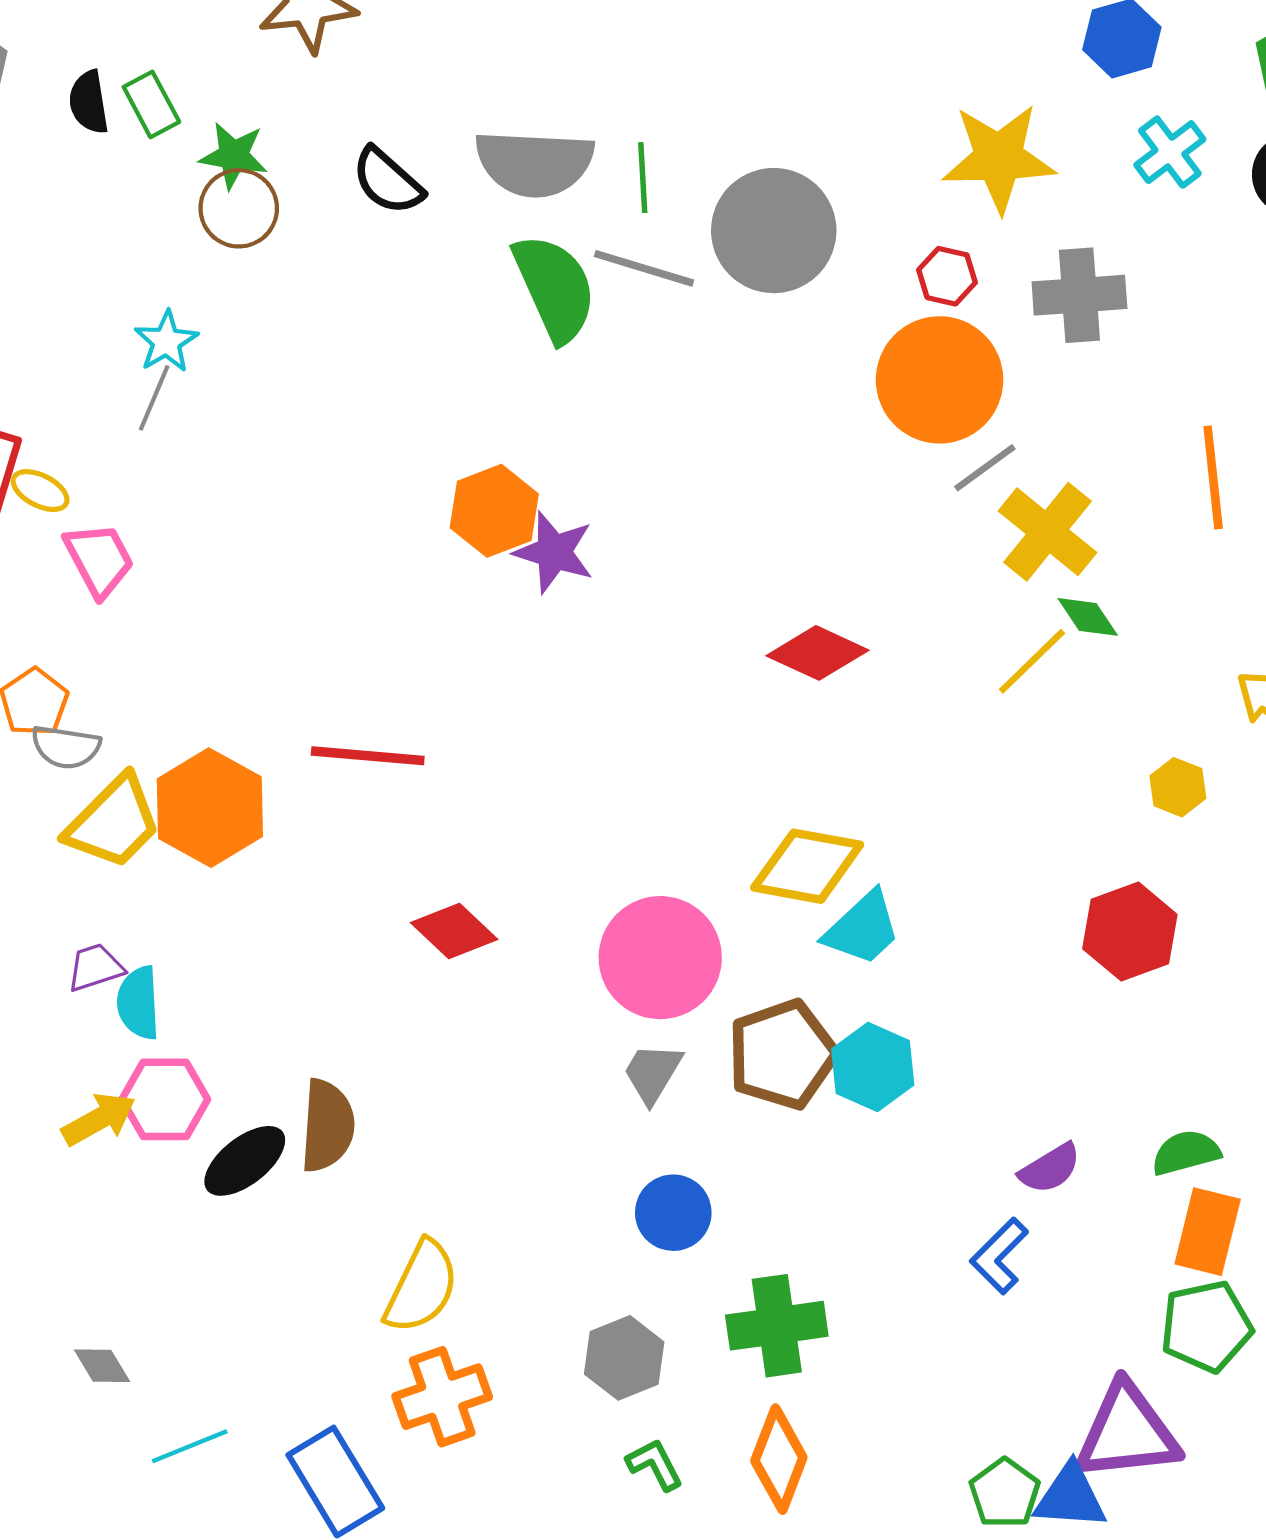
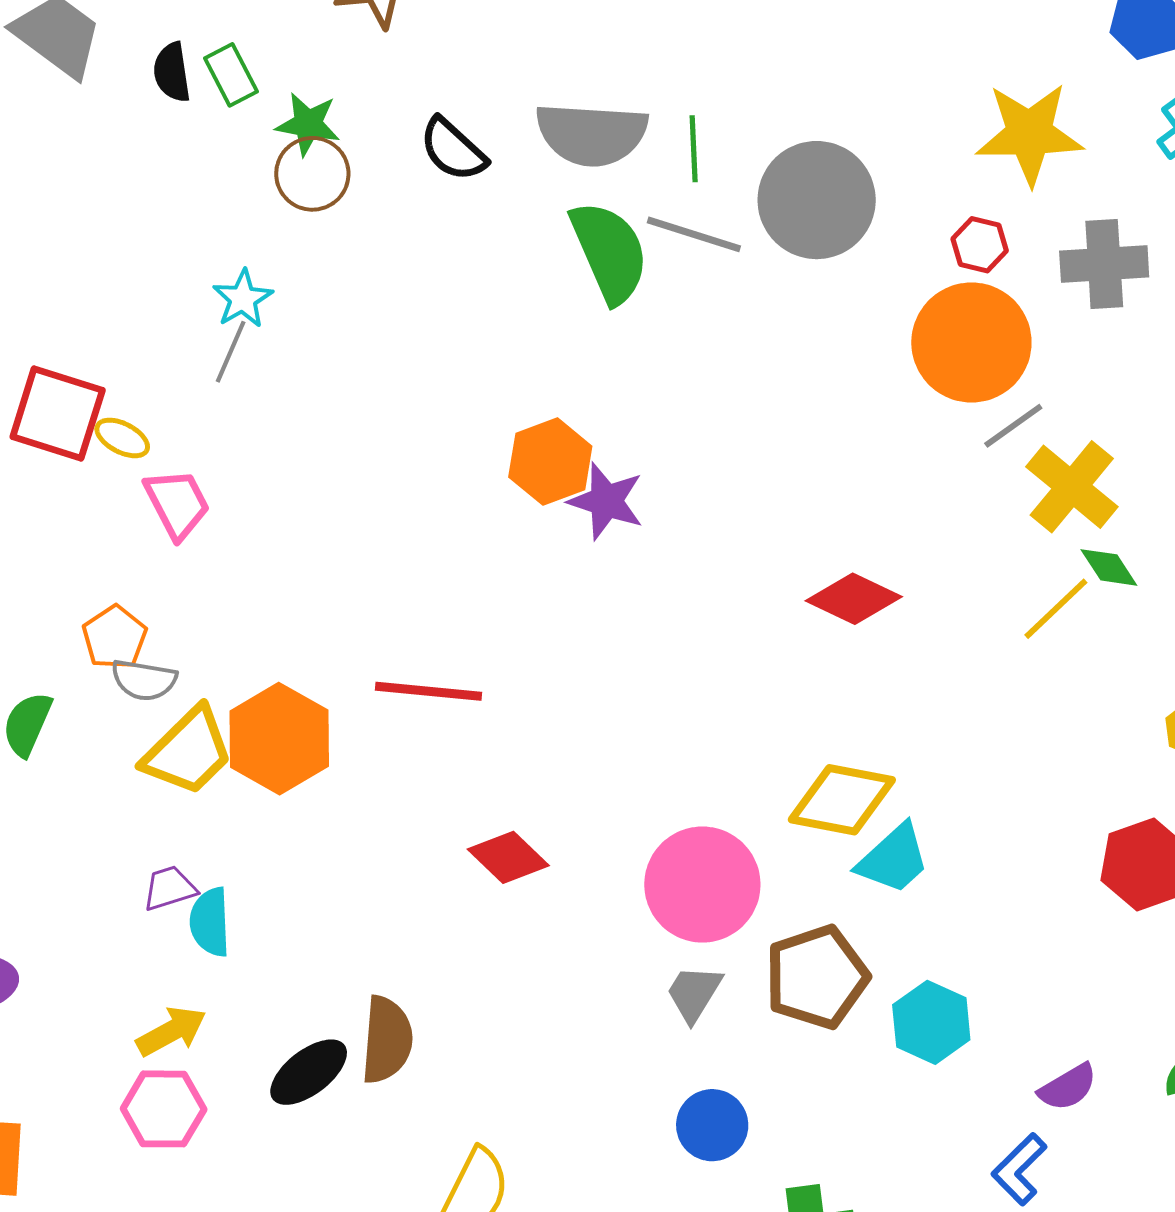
cyan hexagon: (873, 1067) -> (931, 1022), moved
pink hexagon: (165, 1099) -> (164, 1109), moved

